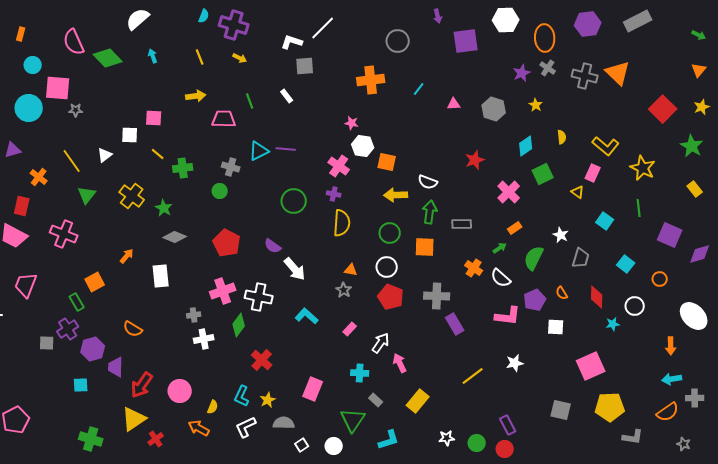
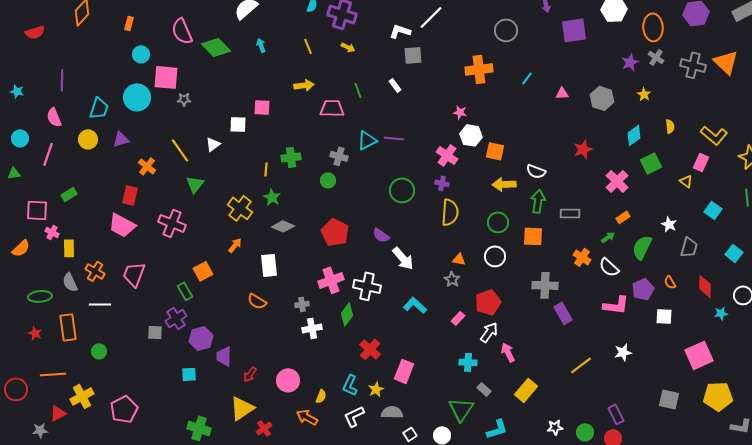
yellow line: (158, 154) -> (266, 169), moved, turned 56
yellow cross: (132, 196) -> (240, 208), moved
red pentagon: (391, 297) -> (488, 302), moved, turned 30
orange semicircle: (133, 329) -> (257, 301), moved
red arrow: (142, 385) -> (250, 374), size x0.6
pink rectangle: (313, 389) -> (404, 371), moved

